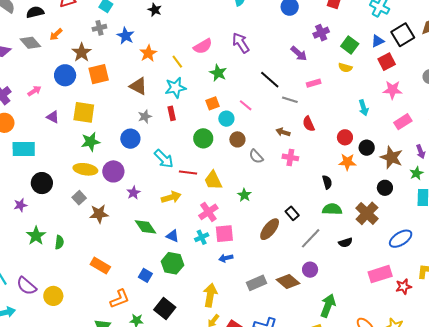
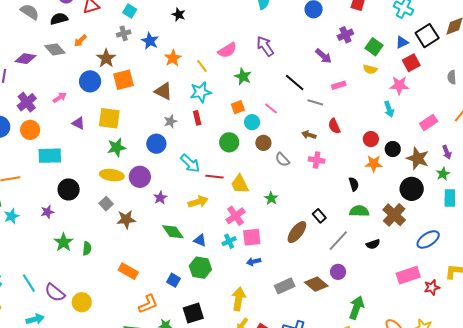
pink star: (393, 90) -> (399, 85), moved
black circle: (385, 188) -> (412, 189), size x1.5
black square: (165, 309) -> (193, 313), turned 35

